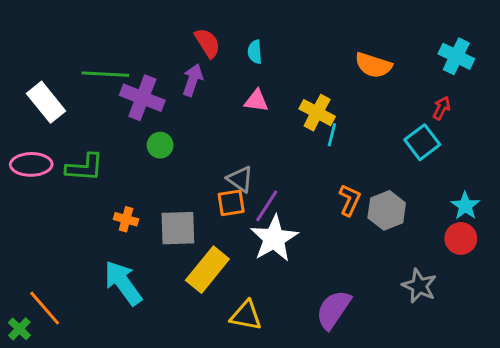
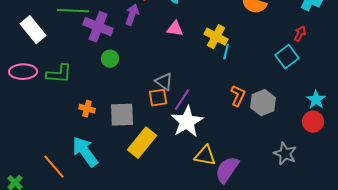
orange line: (45, 308) -> (54, 167), moved
yellow triangle: (246, 315) -> (205, 156), moved

